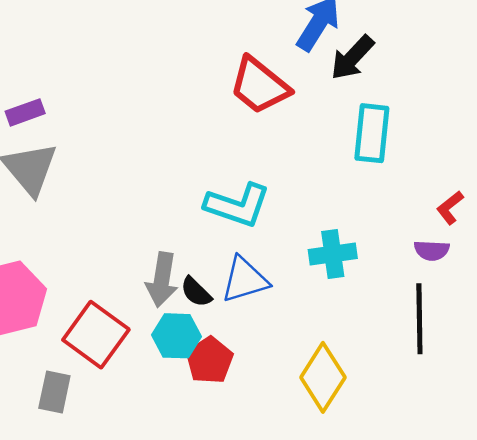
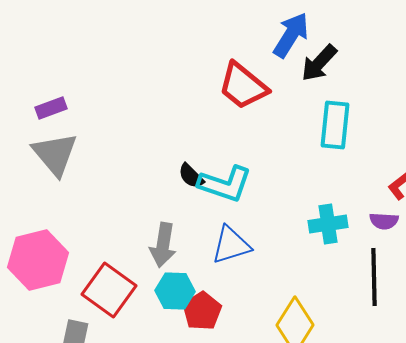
cyan cross: (333, 254) -> (328, 224), moved
black semicircle: (196, 292) -> (191, 176), moved

